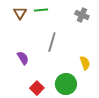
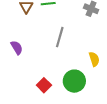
purple semicircle: (23, 58) -> (17, 48), moved

